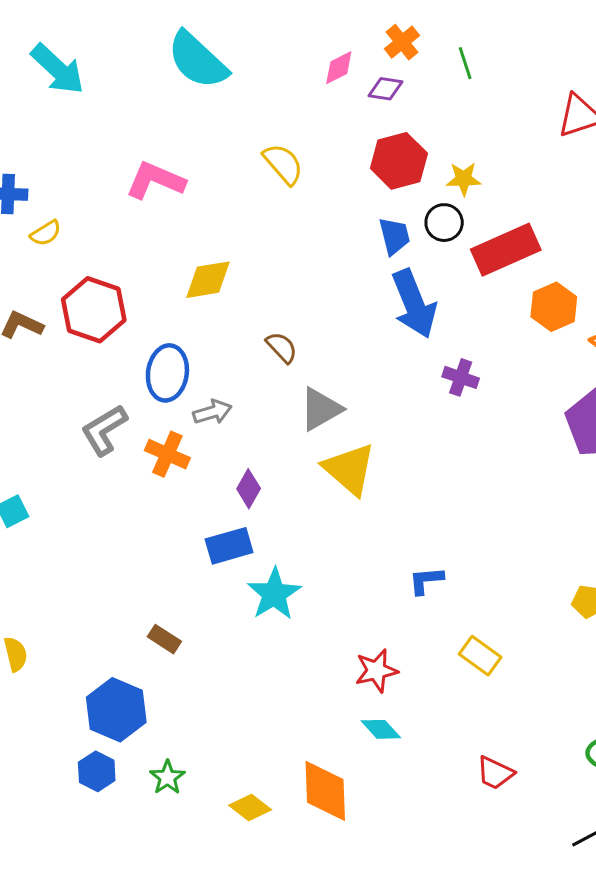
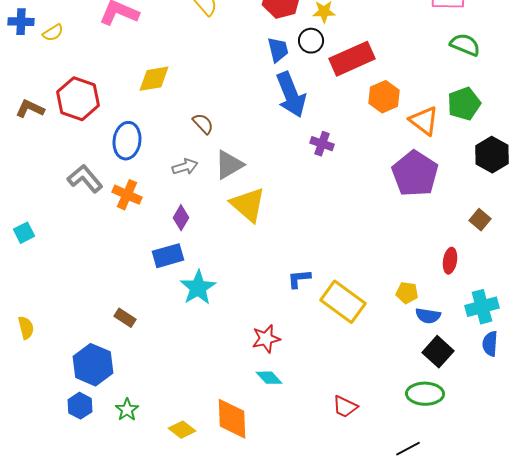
yellow semicircle: (46, 233) -> (53, 33), moved
gray arrow: (212, 412) -> (185, 167), moved
gray L-shape: (104, 430) -> (85, 179), turned 81
yellow rectangle: (480, 656) -> (343, 302), moved, size x1.6

